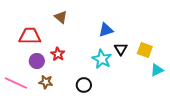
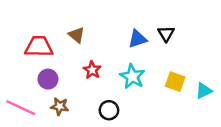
brown triangle: (61, 17) -> (77, 35), moved
black triangle: (121, 49) -> (166, 34), moved
yellow square: (145, 50) -> (175, 82), moved
red star: (58, 54) -> (92, 70), moved

